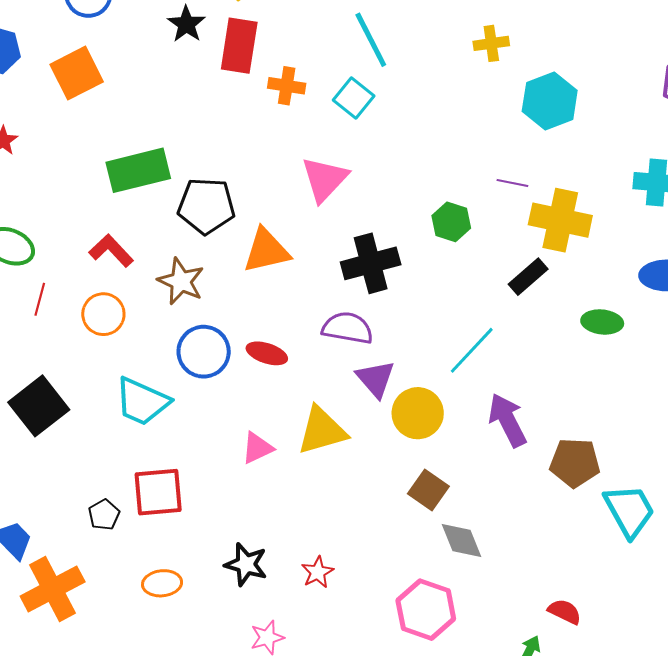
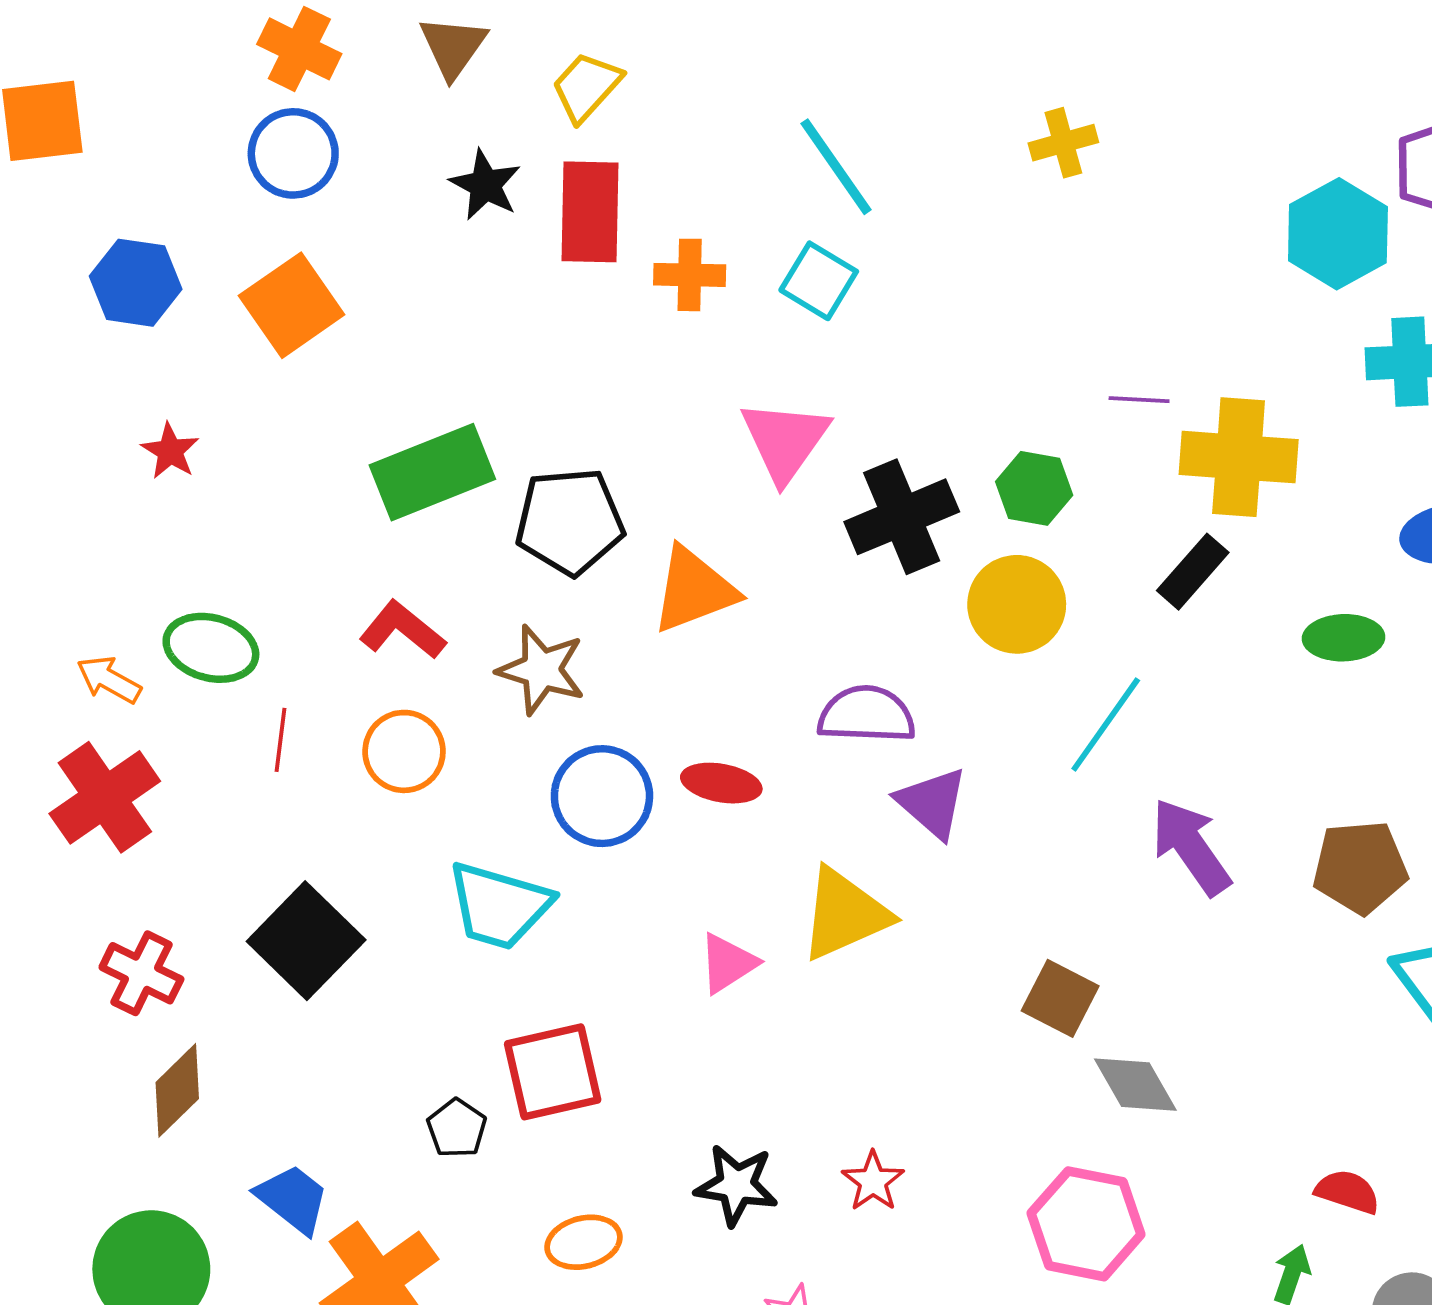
cyan hexagon: (550, 101) -> (1338, 234), moved
black cross: (371, 263) -> (902, 517), moved
yellow circle: (418, 413) -> (1017, 604), moved
brown pentagon: (575, 463) -> (1360, 867), moved

